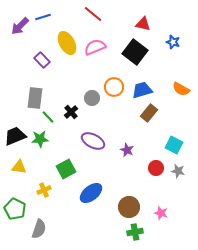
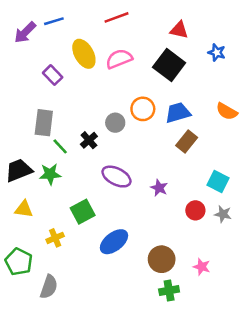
red line: (93, 14) -> (116, 17), turned -60

